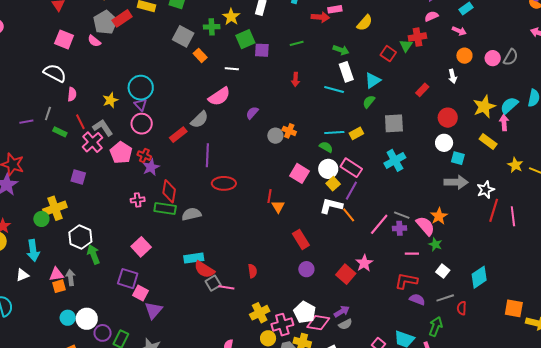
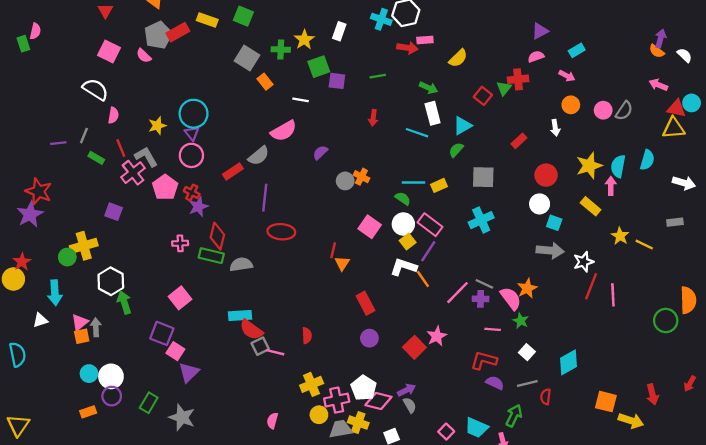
cyan semicircle: (509, 105) -> (618, 166), turned -42
pink triangle: (56, 274) -> (80, 322), turned -35
gray semicircle: (345, 324) -> (410, 405), turned -96
purple circle: (103, 333) -> (112, 396), moved

